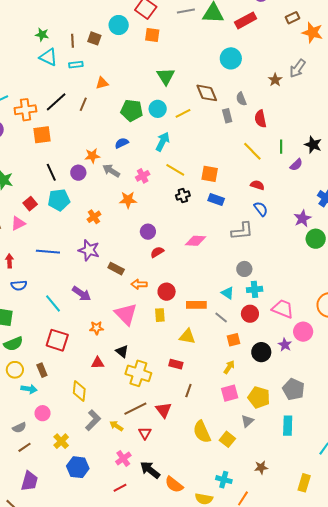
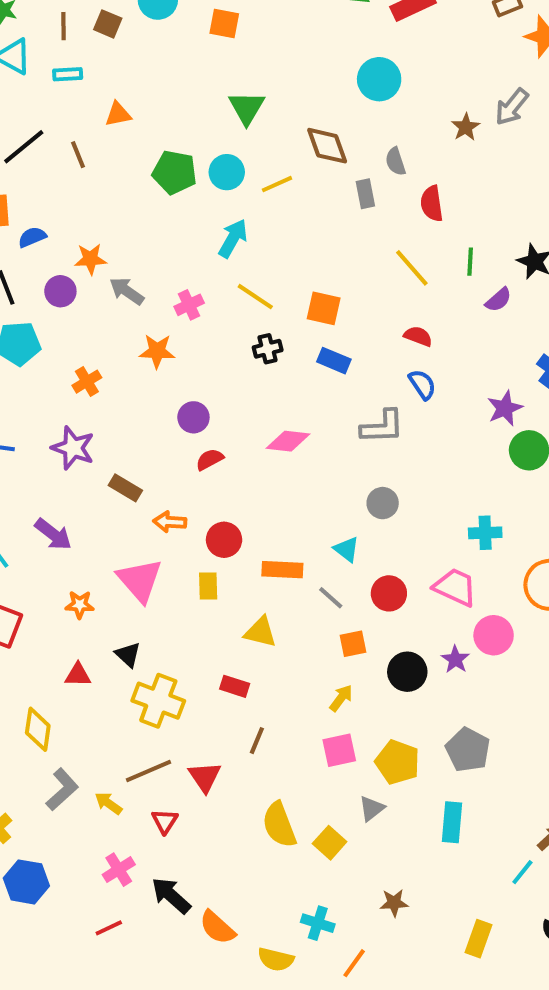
brown line: (83, 104) -> (78, 155), turned -48
blue semicircle: (122, 143) -> (32, 237), moved
cyan cross: (255, 289) -> (485, 533), moved

